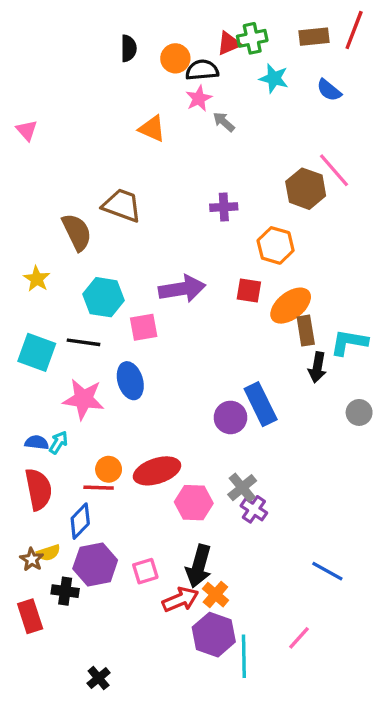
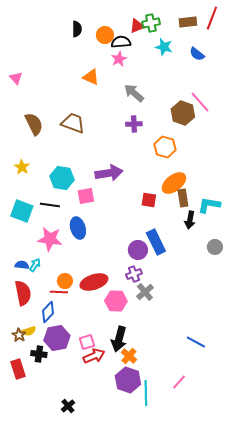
gray arrow: (224, 122) -> (134, 93), moved, size x1.5
brown semicircle: (77, 232) -> (34, 124), moved
red square: (249, 291) -> (149, 200), moved
purple cross: (254, 509) -> (134, 274), moved, turned 35
red arrow: (180, 600) -> (94, 356), moved
black cross: (99, 678) -> (68, 406), moved

